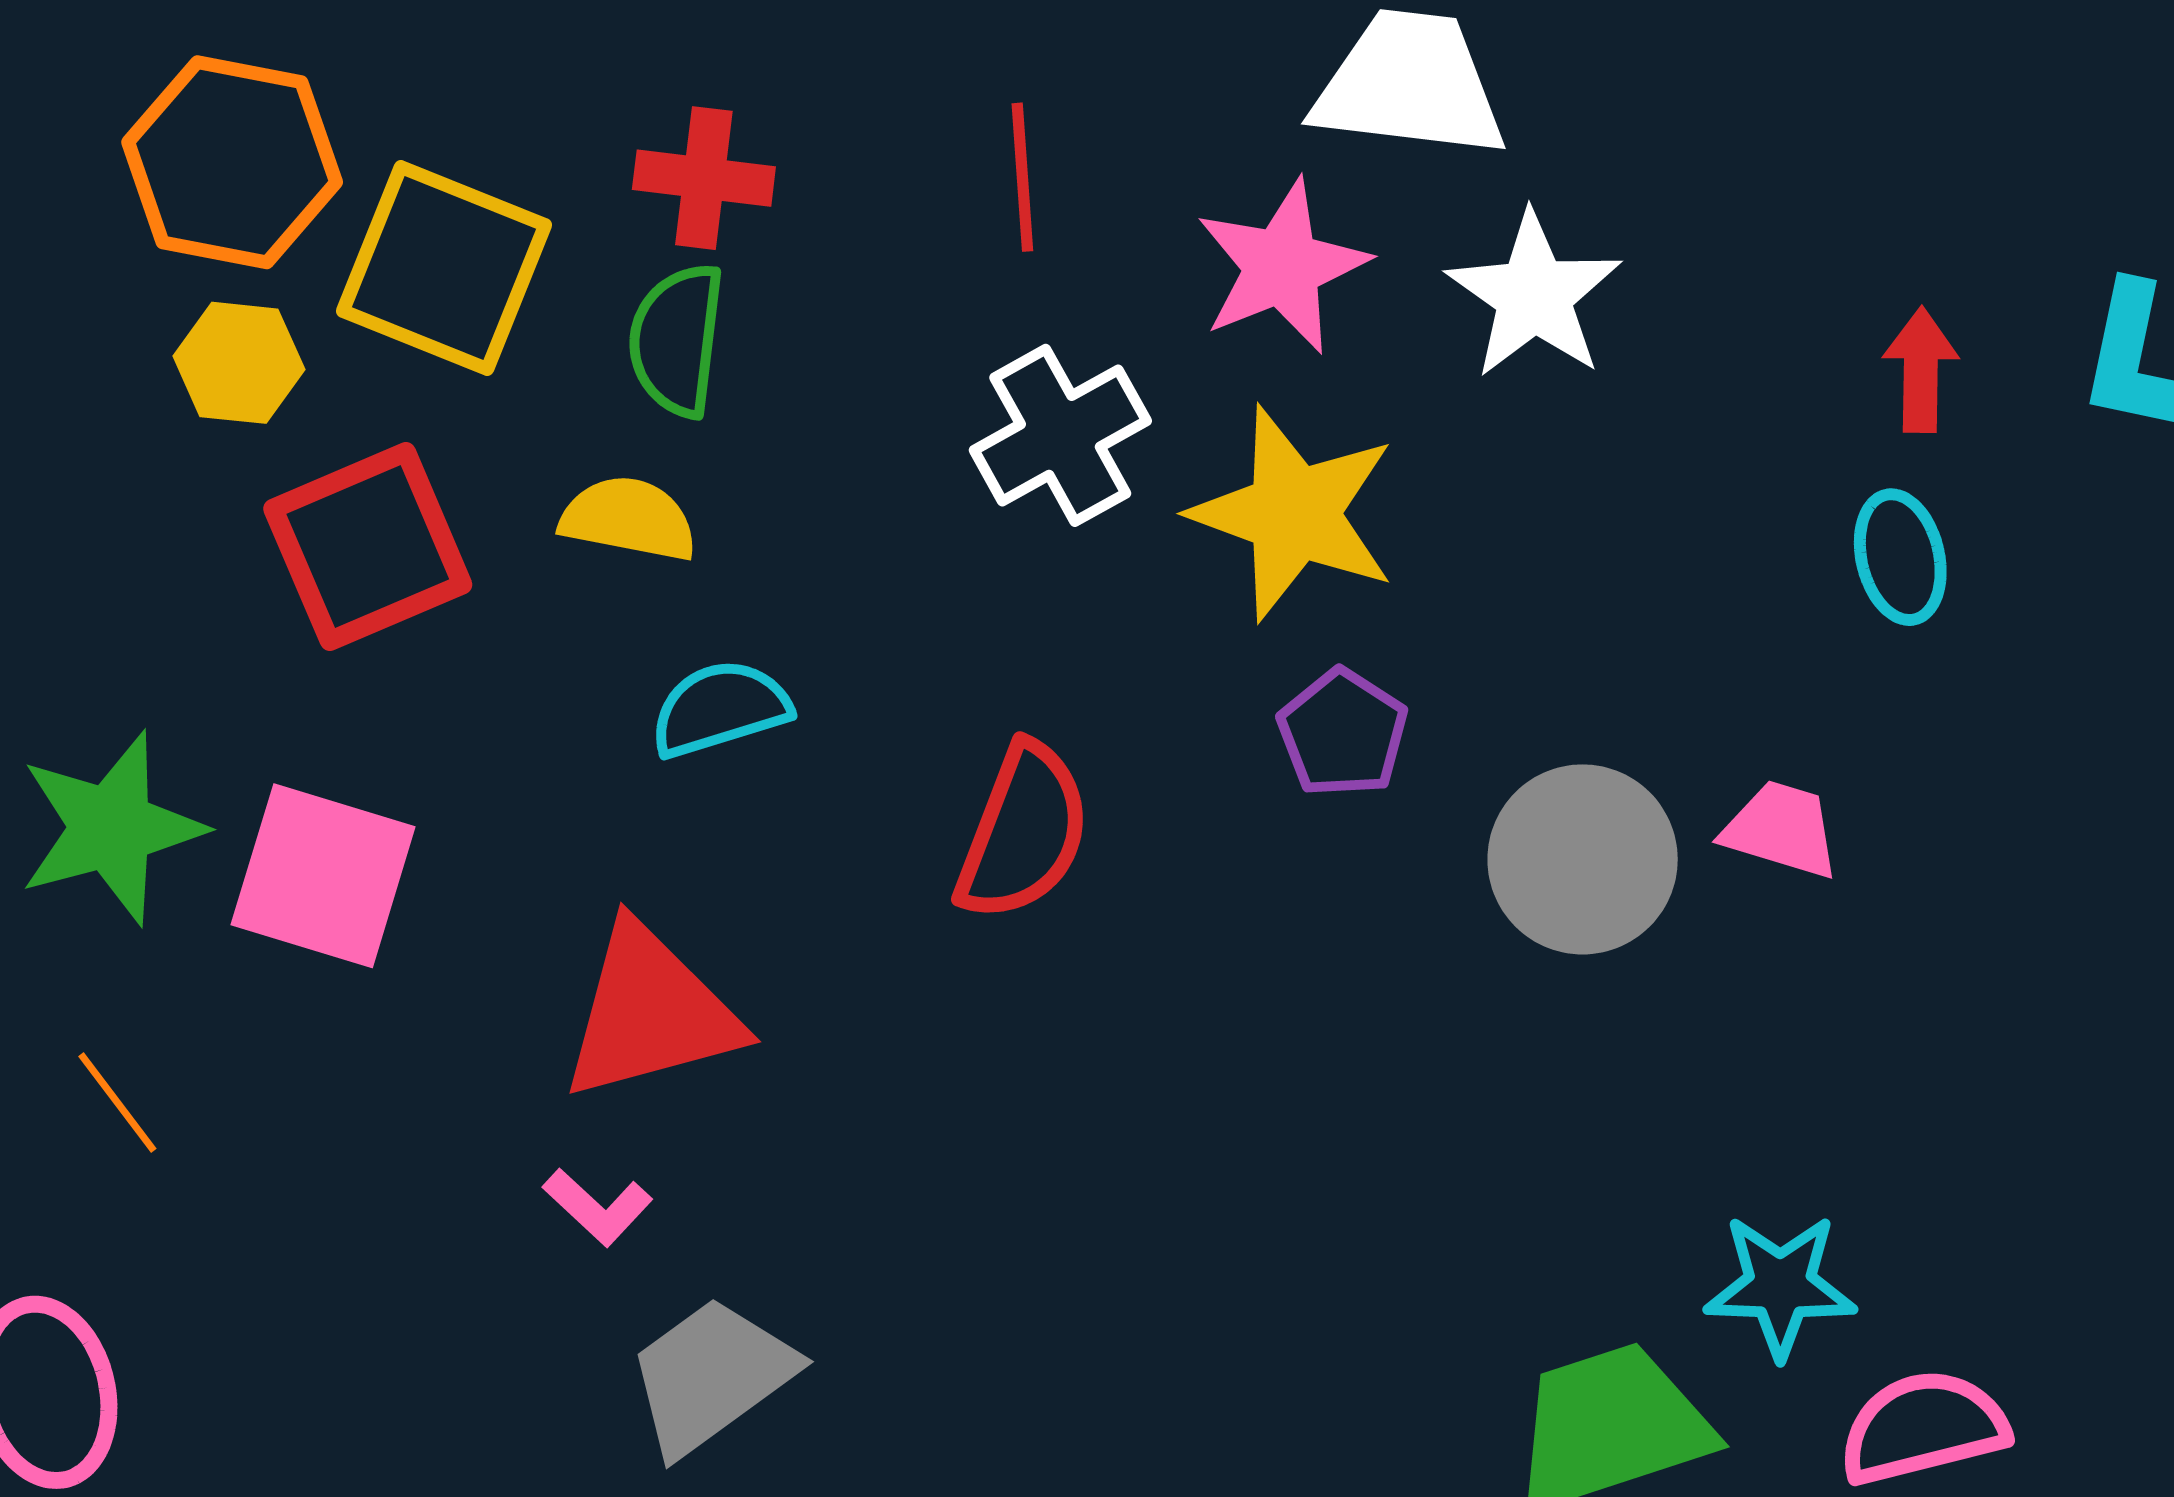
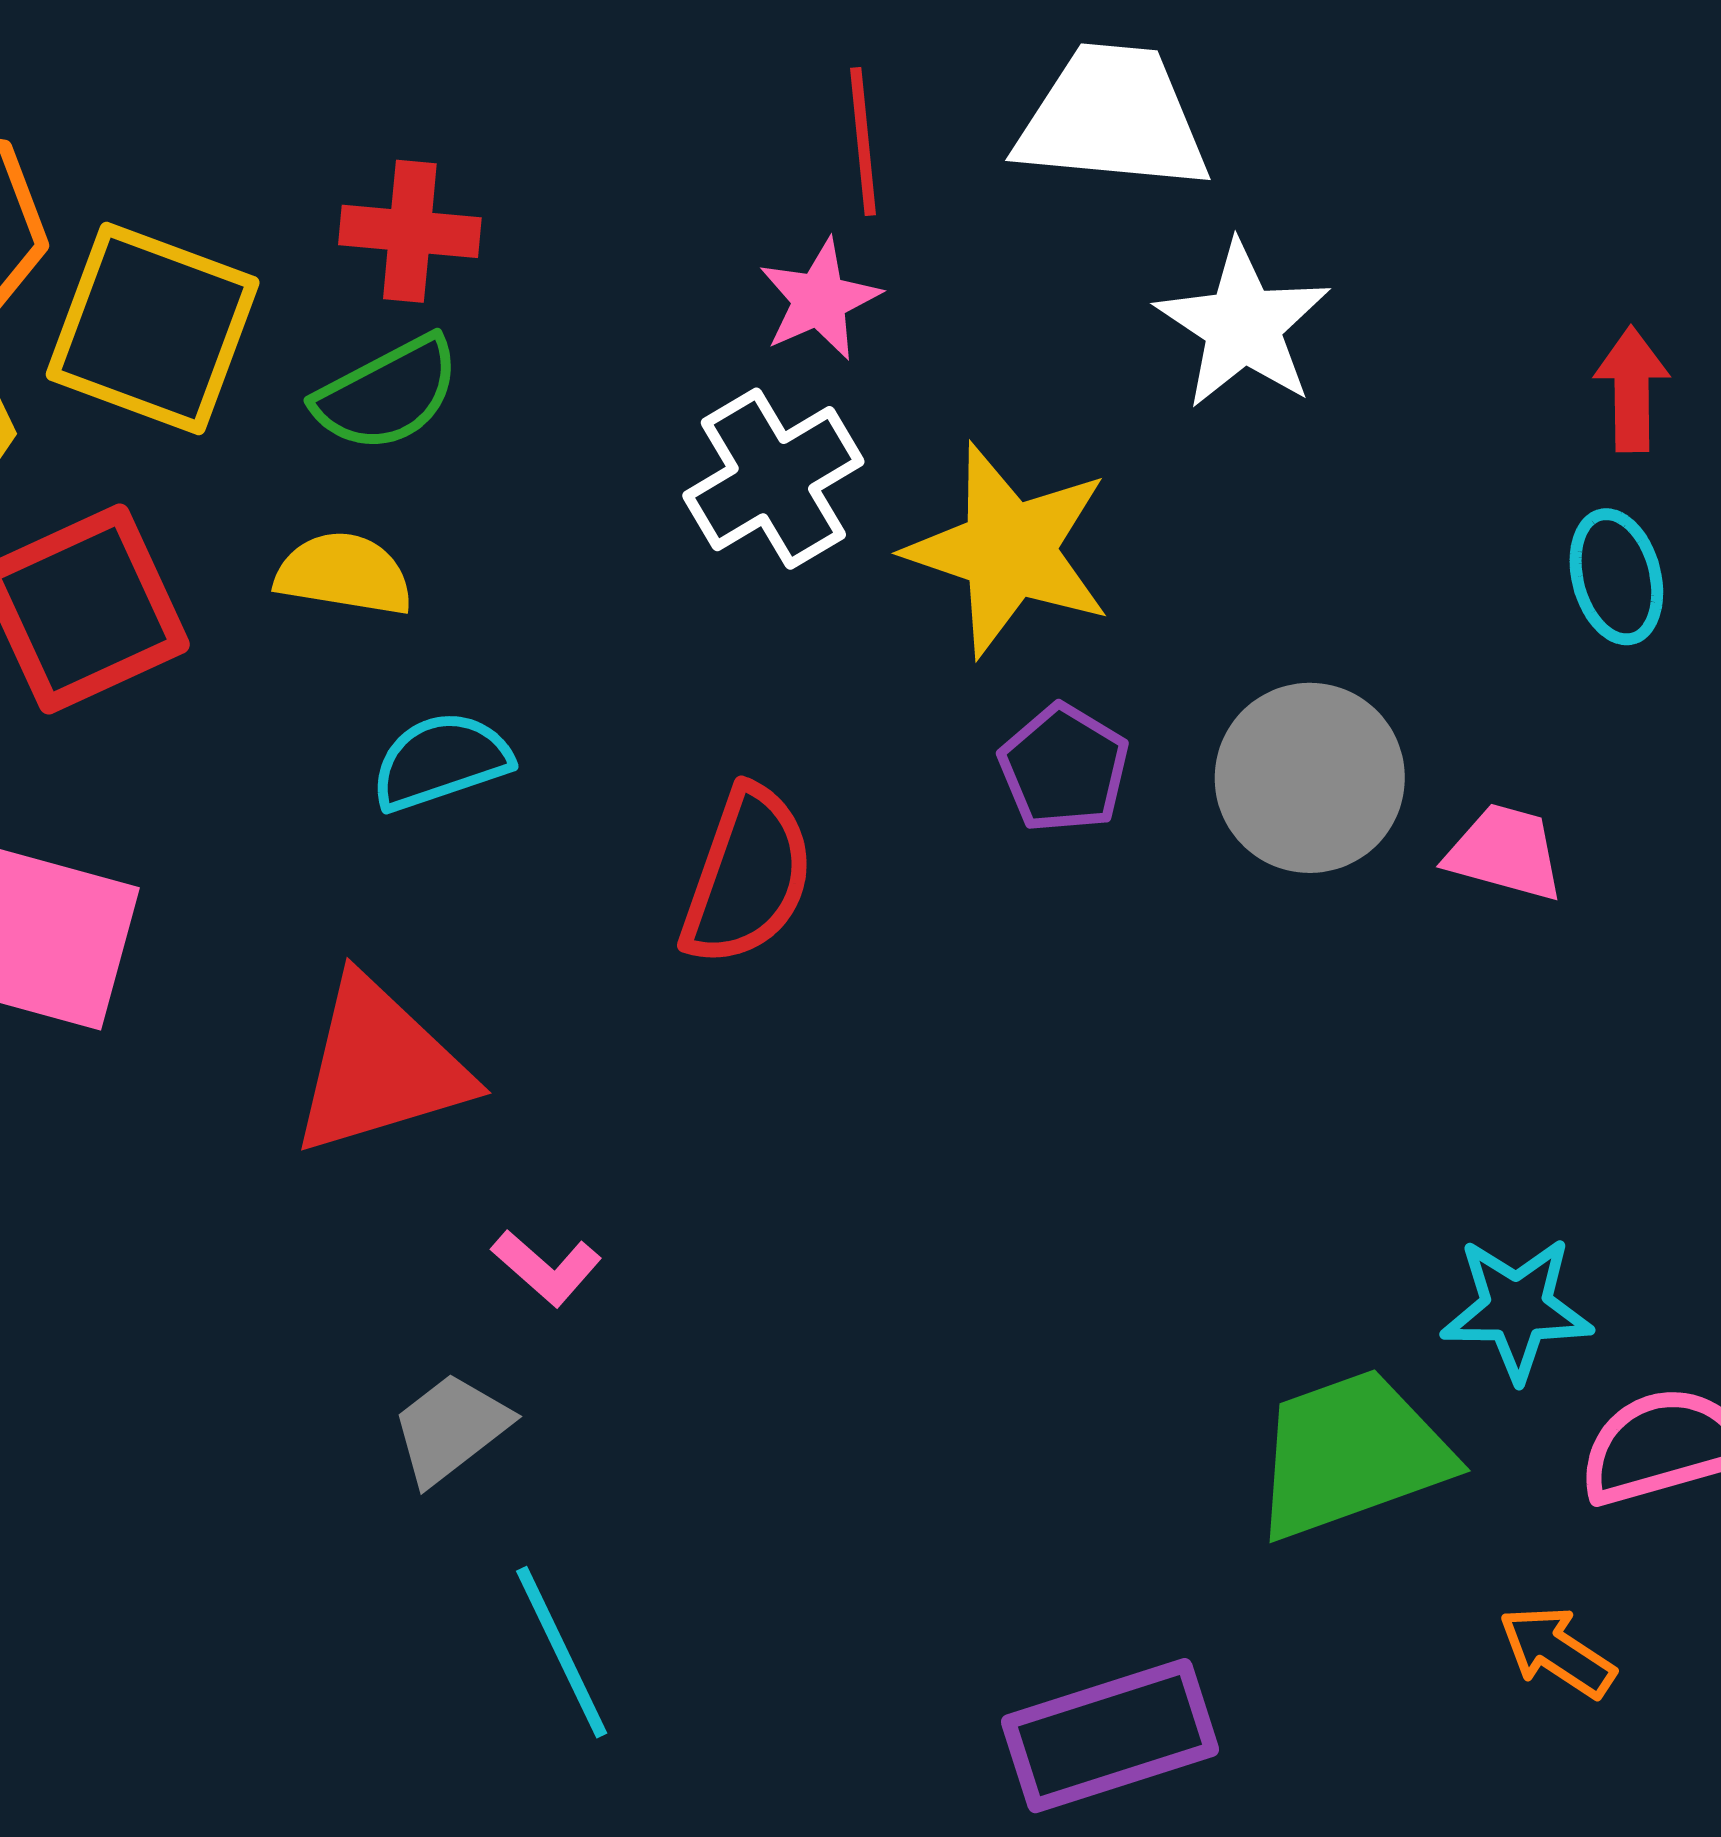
red line: (1022, 177) -> (863, 142), moved
pink star: (1282, 266) -> (819, 300), moved, size x0.7
green semicircle: (677, 340) -> (387, 394), turned -123
gray circle: (1583, 859) -> (1310, 778), moved
pink L-shape: (598, 1207) -> (546, 1268), moved
gray trapezoid: (711, 1376) -> (451, 1429), size x0.7

